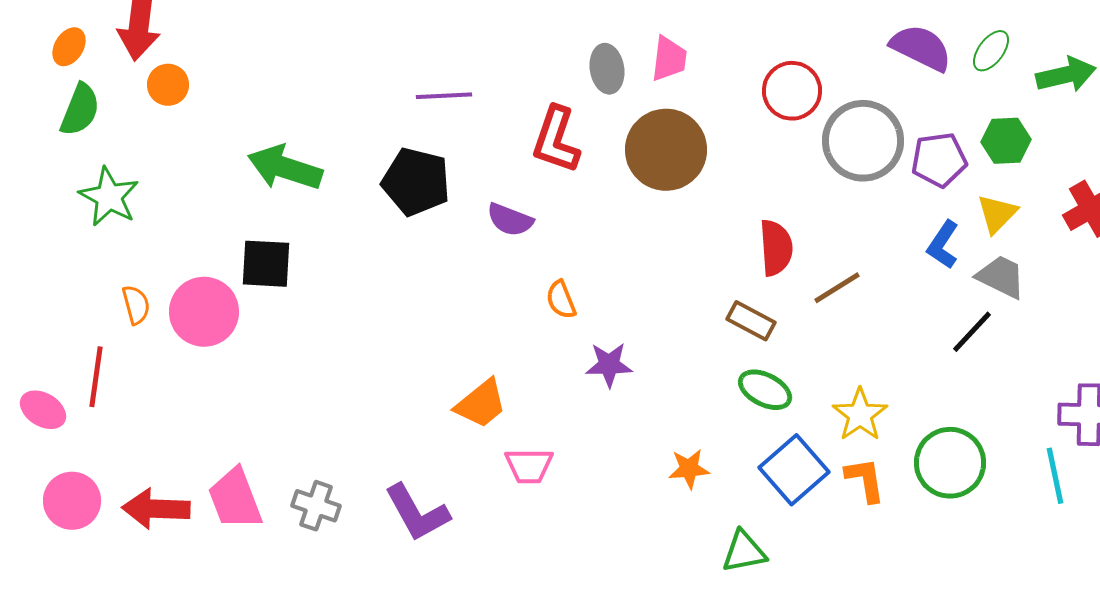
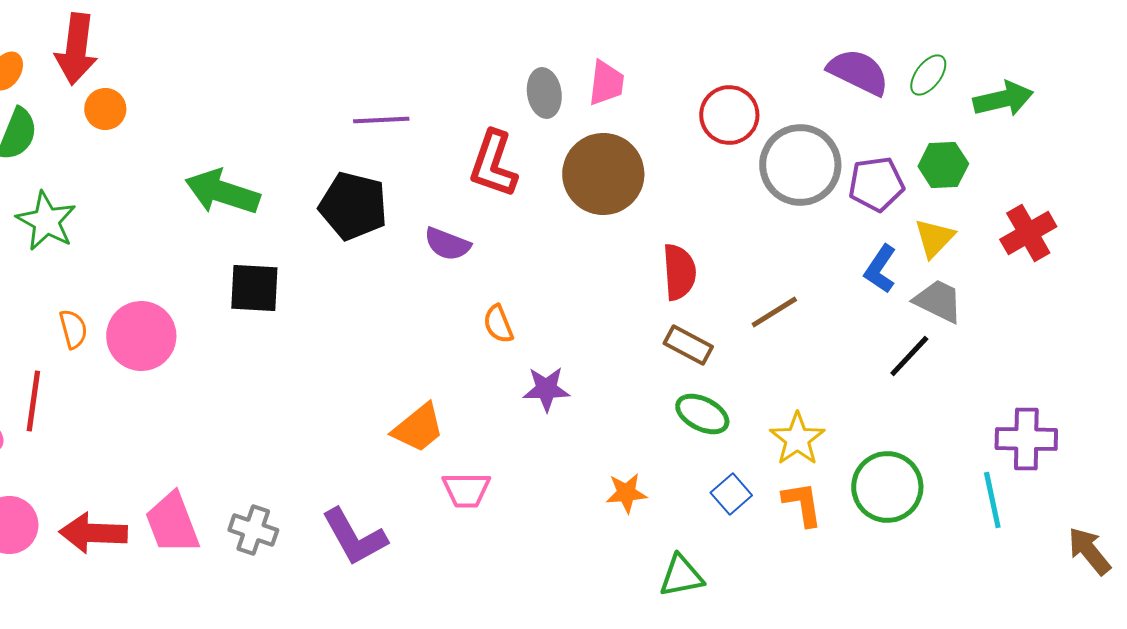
red semicircle: (776, 248) -> (679, 272), moved
black square: (266, 264) -> (254, 288), moved
blue square: (794, 470) -> (731, 494), size x0.6

